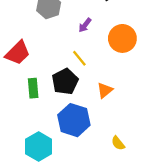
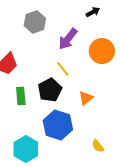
purple arrow: (85, 25) -> (68, 39), size x1.6

